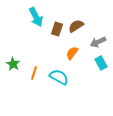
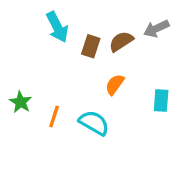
gray arrow: (98, 42) -> (156, 29), moved
cyan rectangle: (101, 63) -> (161, 100), turned 32

